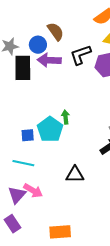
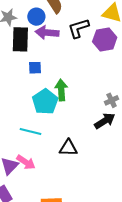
green arrow: (66, 117) -> (61, 90), size x1.5
blue square: (28, 135) -> (35, 68), moved
cyan line: (23, 163) -> (31, 132), moved

